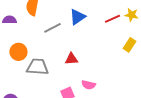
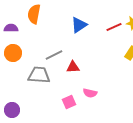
gray line: (52, 28) -> (54, 55), moved
orange circle: (18, 52) -> (13, 53), moved

